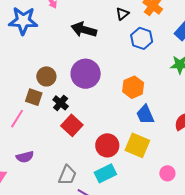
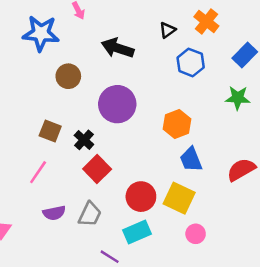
brown circle: (46, 76) -> (68, 76), moved
pink line: (17, 119) -> (38, 172), moved
purple semicircle: (25, 157) -> (54, 213), moved
pink circle: (167, 173) -> (196, 234), moved
gray trapezoid: (67, 175) -> (90, 214), moved

